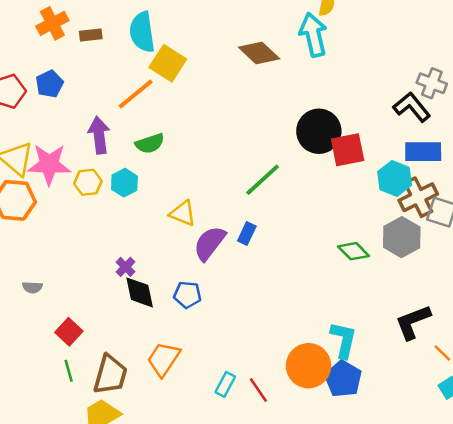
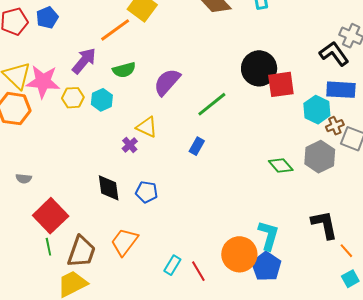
purple arrow: (99, 135) -> (84, 61), turned 44
brown cross: (418, 197) -> (335, 126), size x0.6
purple semicircle: (210, 243) -> (167, 82), moved
purple cross: (125, 267) -> (130, 145), moved
black L-shape: (413, 322) -> (324, 225), turned 96
red square: (69, 332) -> (51, 216), size x1.6

